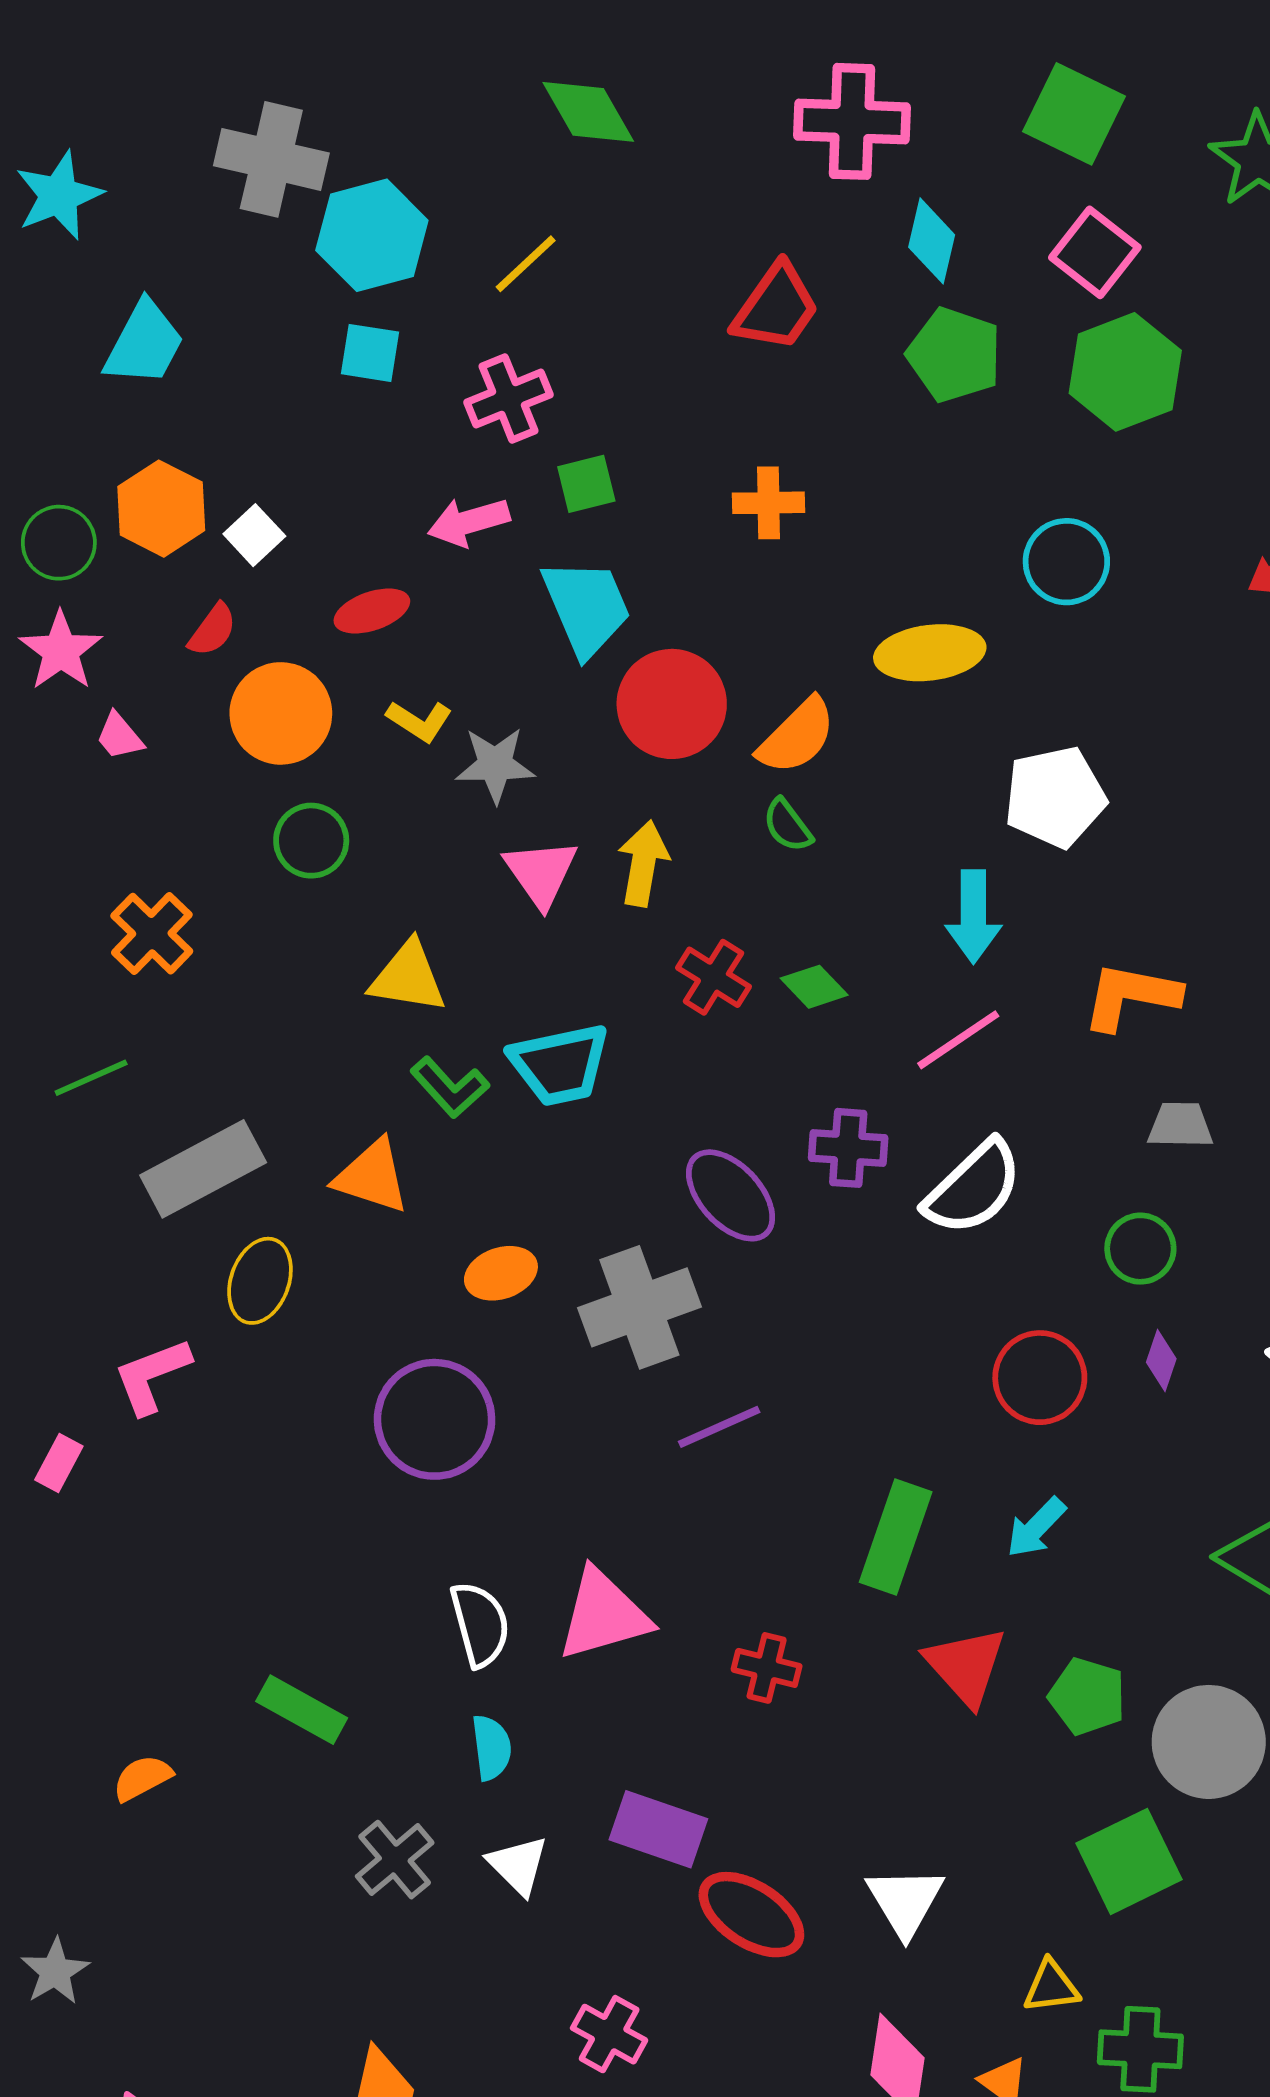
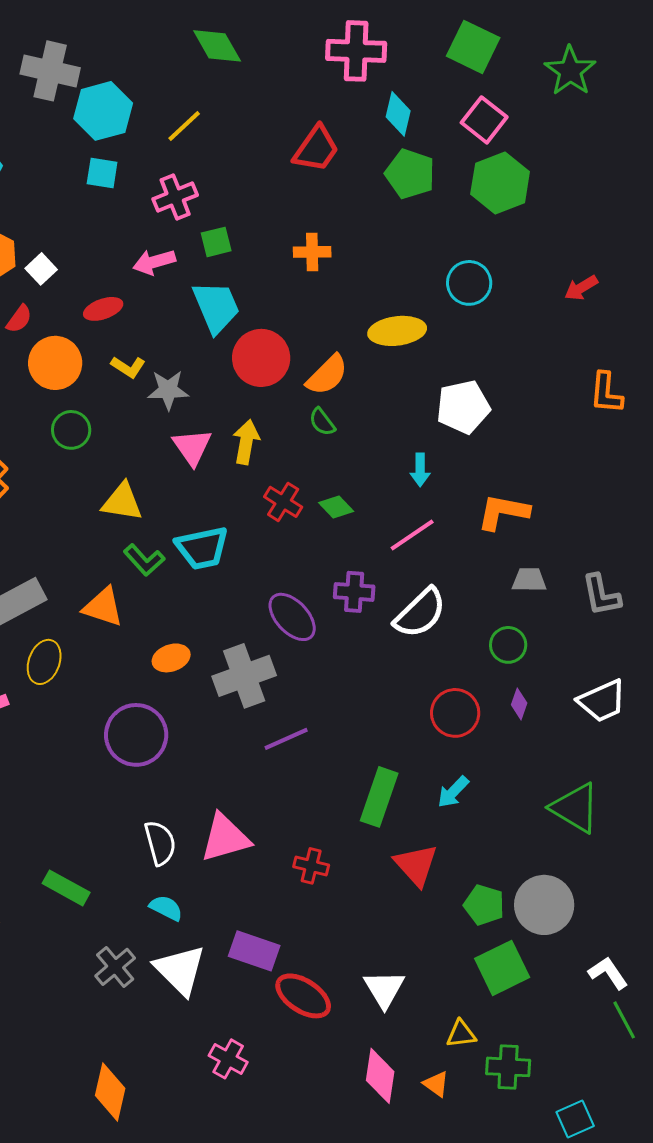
cyan arrow: (973, 916) -> (420, 470), size x0.7
green pentagon: (1087, 1696) -> (484, 905), moved
cyan semicircle: (491, 1748) -> (166, 908), turned -56
white triangle: (518, 1865) -> (180, 970), size x1.6

